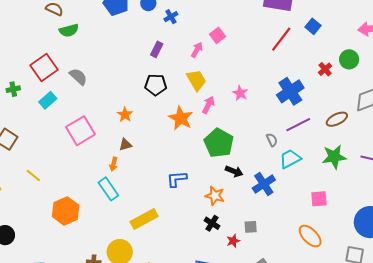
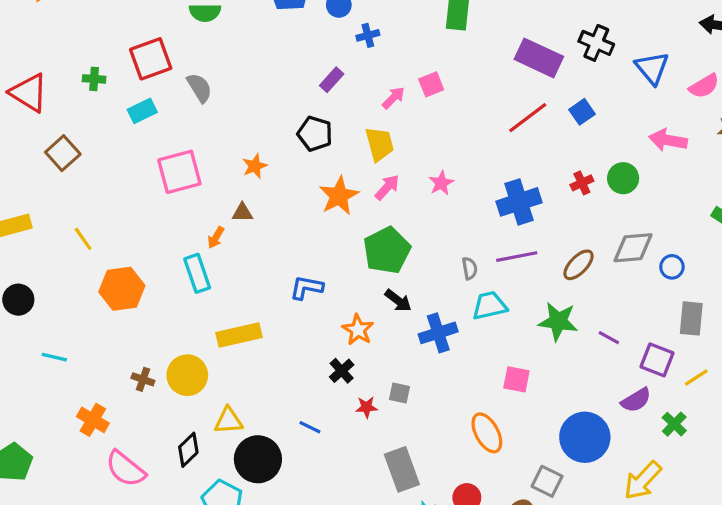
brown ellipse: (337, 119) -> (578, 265), turned -35
yellow line: (33, 175) -> (83, 239), moved

